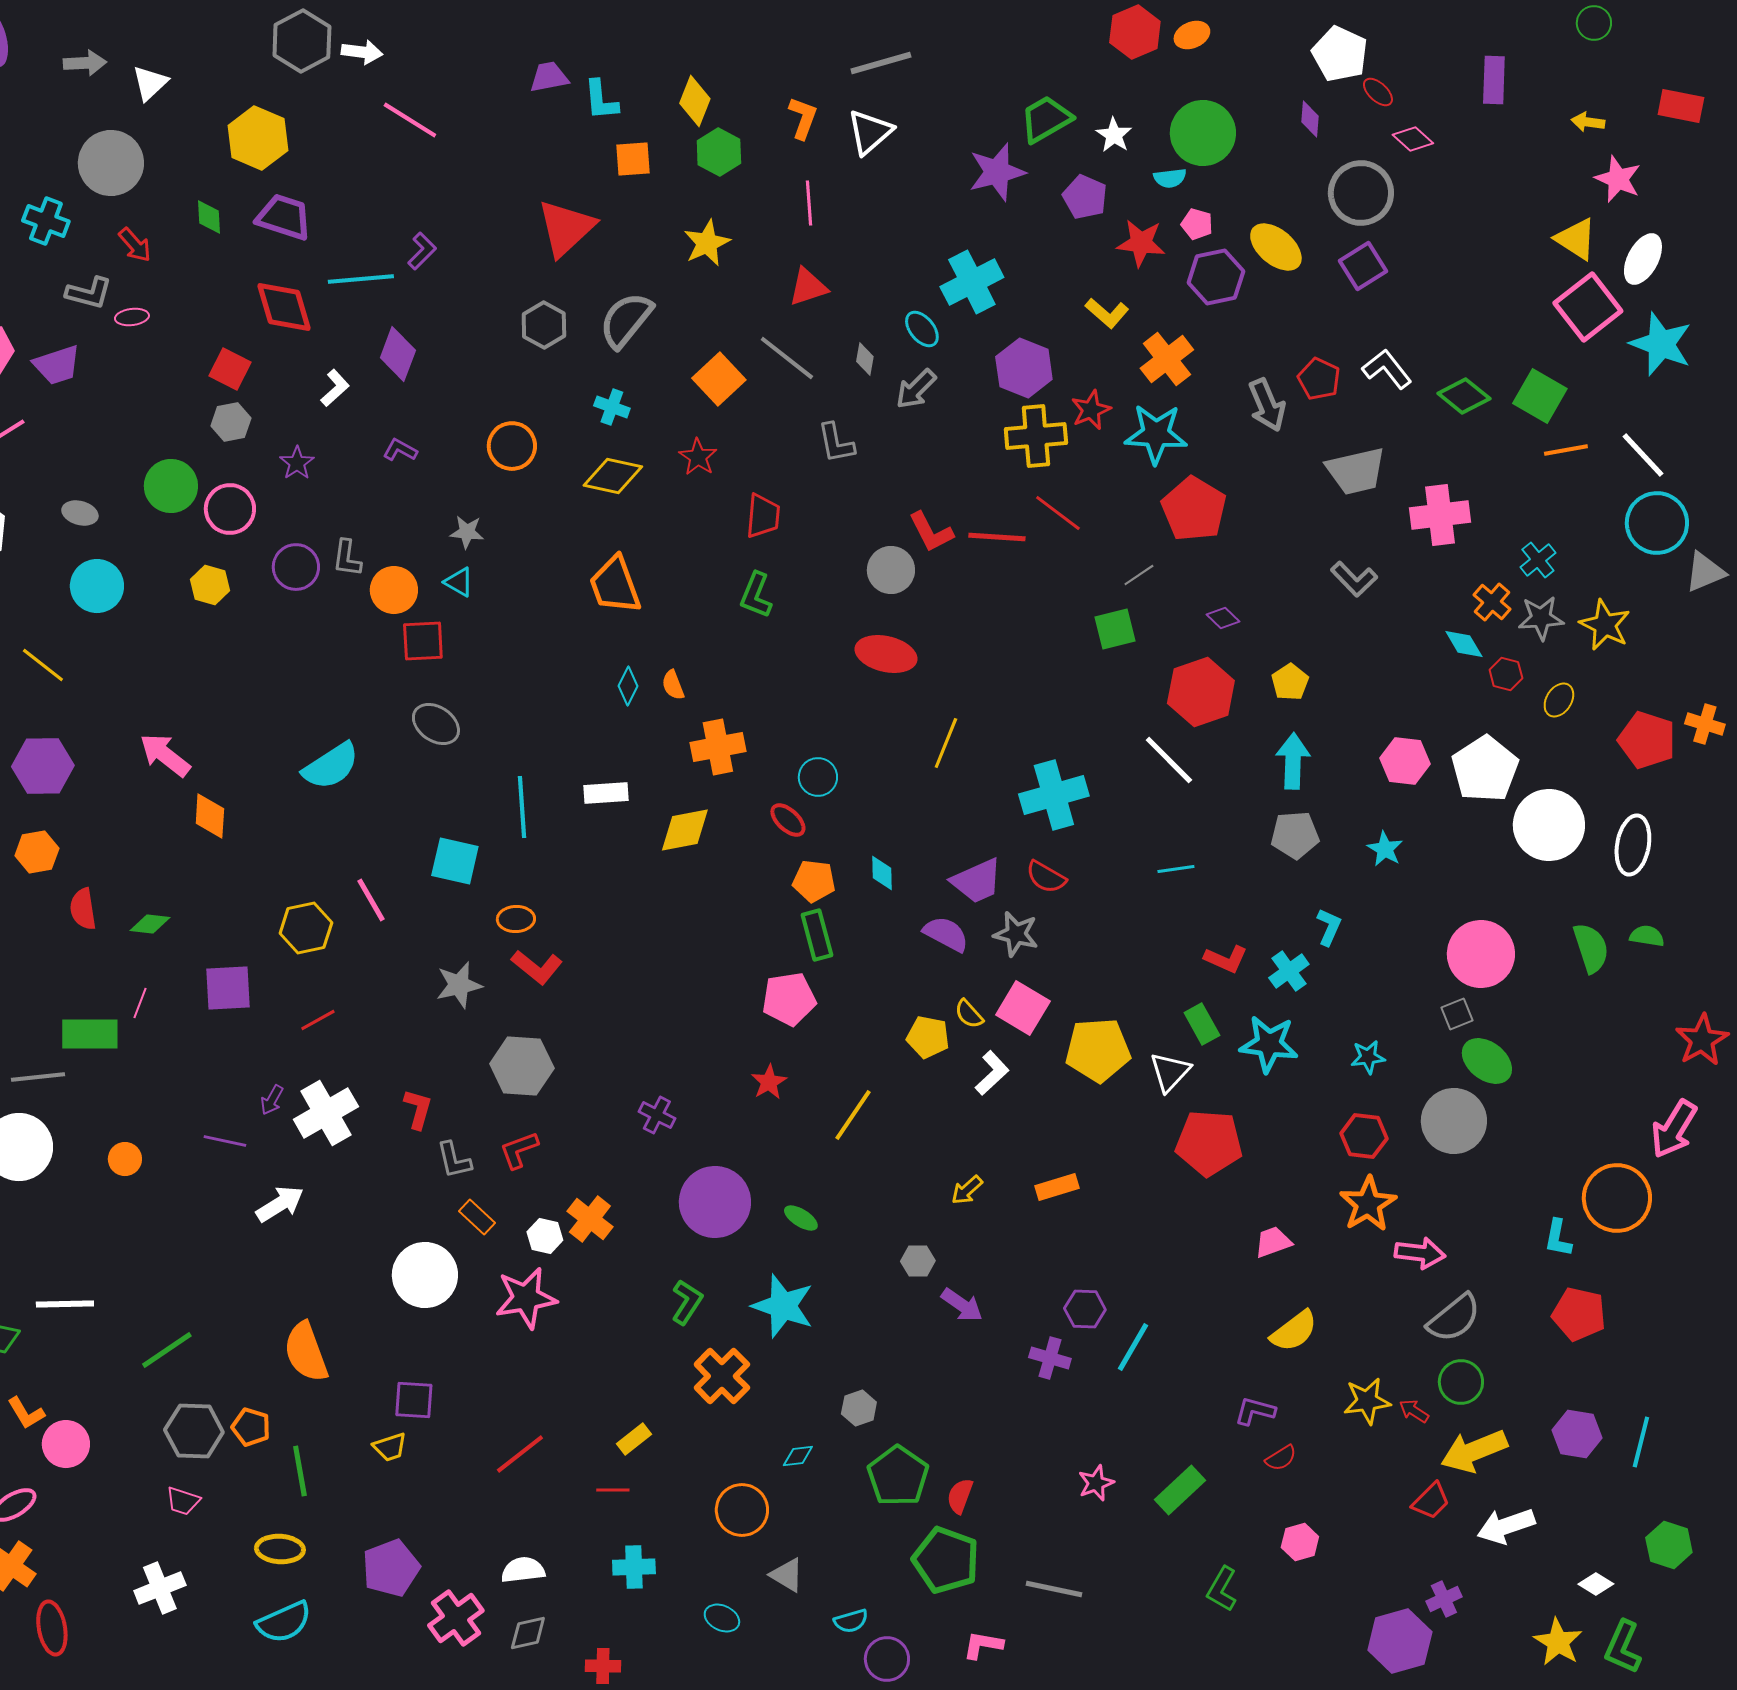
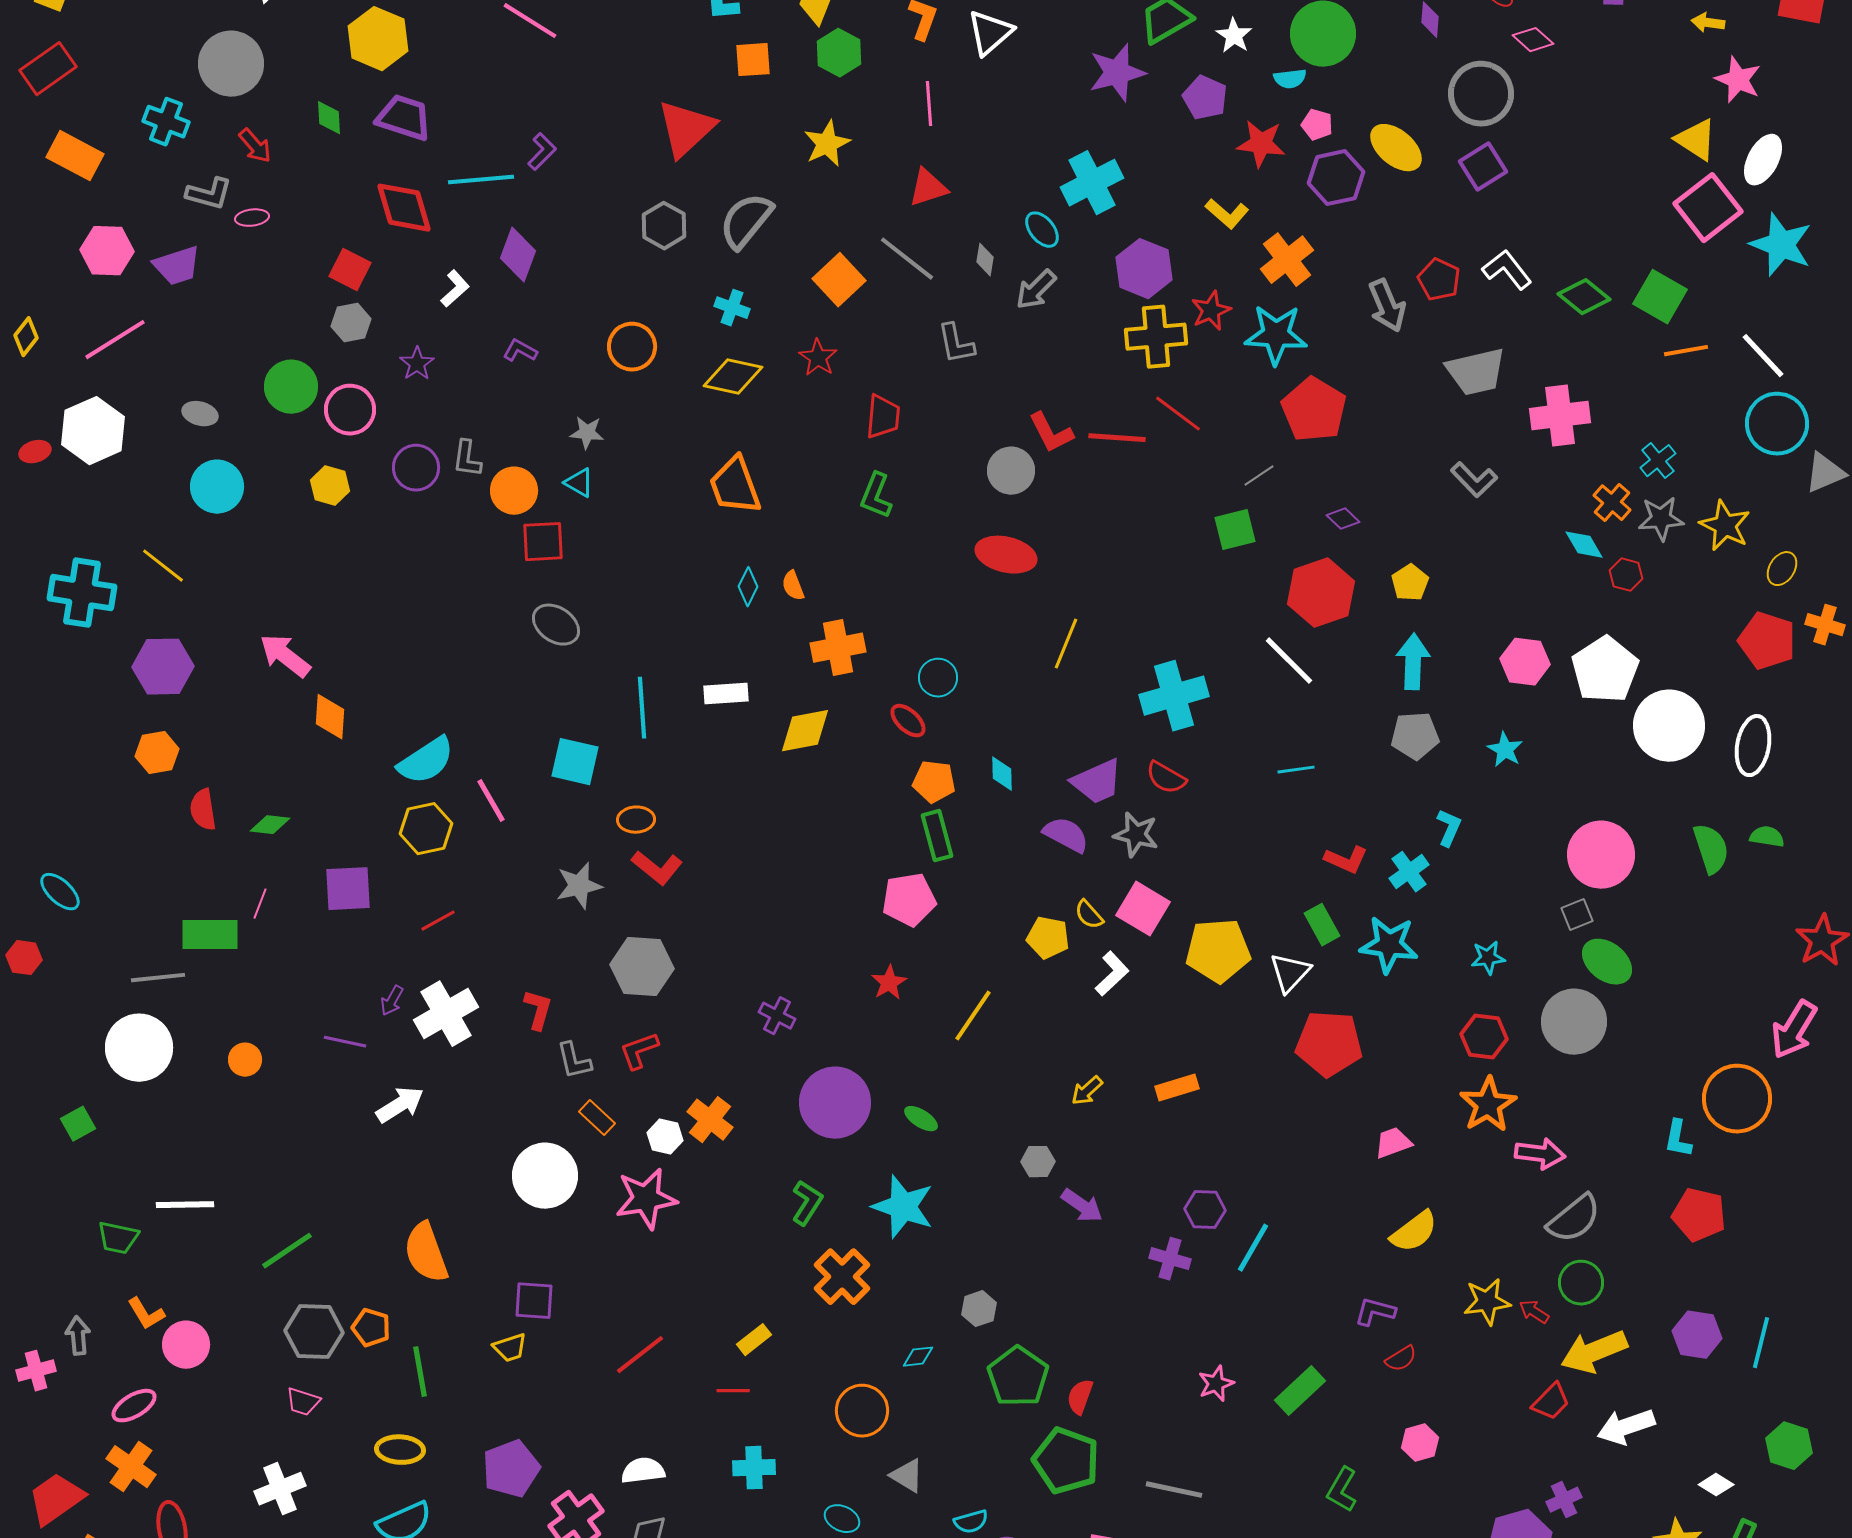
yellow ellipse: (1559, 700) -> (1782, 569), moved
cyan semicircle: (331, 766) -> (426, 761), moved

